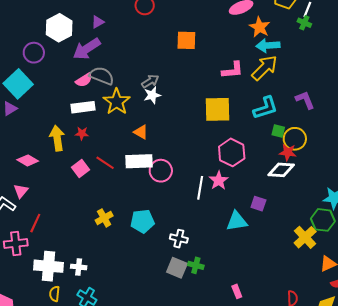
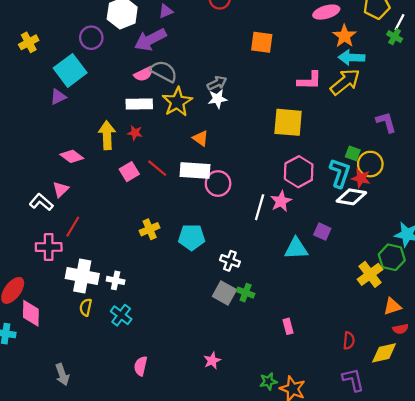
cyan L-shape: (265, 108) -> (340, 173), moved, turned -60

